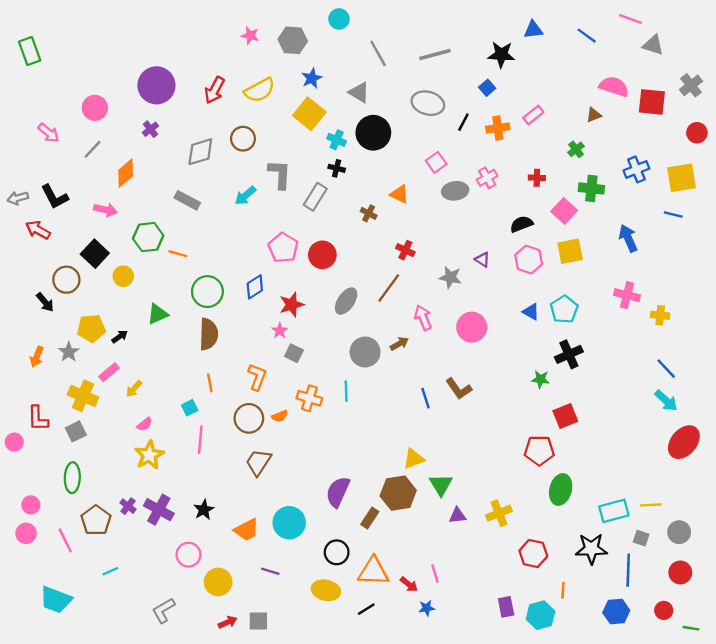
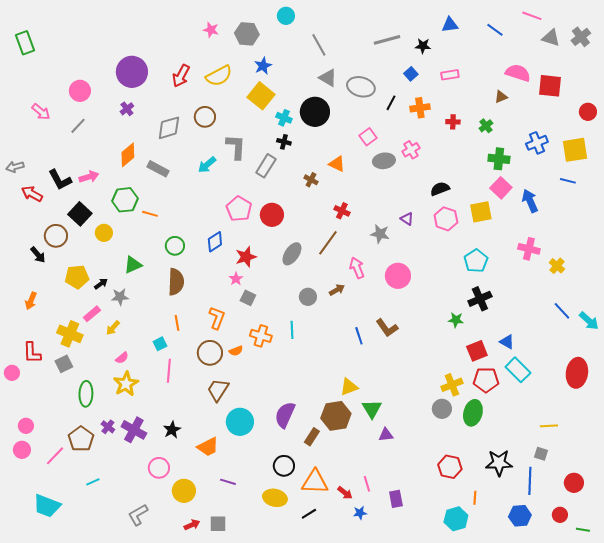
gray line: (435, 55) -> (387, 40), moved
black star: (501, 55) -> (423, 46), size x0.7
gray cross: (691, 85) -> (581, 37), moved
gray triangle: (359, 92) -> (328, 78), moved
pink rectangle: (533, 115) -> (450, 75), moved, turned 30
orange diamond: (126, 173) -> (128, 155), moved
red cross: (537, 178) -> (453, 122), moved
black L-shape: (55, 197) -> (60, 180), moved
pink arrow: (105, 210) -> (89, 177), turned -30
pink square: (564, 211) -> (501, 188), moved
green circle: (207, 292) -> (175, 246), size x0.7
blue triangle: (531, 312) -> (507, 342), moved
yellow cross: (660, 315) -> (557, 266), turned 35
gray star: (69, 352) -> (120, 297), moved, turned 30
gray circle: (365, 352) -> (308, 297), size x0.7
cyan arrow: (666, 401) -> (589, 321), moved
red ellipse: (684, 442) -> (577, 373), turned -32
red pentagon: (539, 450) -> (486, 380), moved
green ellipse: (72, 478) -> (86, 394), moved
cyan rectangle: (614, 511) -> (518, 370), moved, turned 60
yellow cross: (499, 513) -> (452, 385), moved
cyan circle: (289, 523) -> (240, 422), moved
gray circle: (679, 532) -> (442, 409), moved
pink line: (65, 540) -> (55, 456), turned 70
purple rectangle: (506, 607) -> (396, 499), moved

